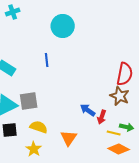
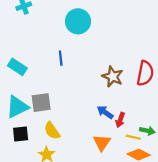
brown star: (120, 96) -> (113, 77), moved
yellow semicircle: (39, 127) -> (52, 131), turned -144
orange triangle: (69, 138) -> (102, 143), moved

